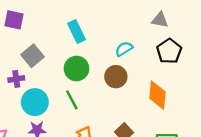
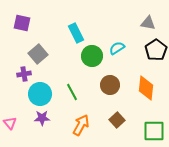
green circle: (76, 69) -> (92, 56), moved
brown circle: (116, 77) -> (110, 85), moved

